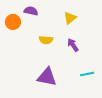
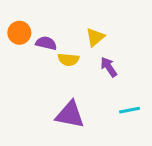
purple semicircle: (31, 11) -> (46, 43), moved
yellow triangle: (70, 18) -> (95, 37), moved

